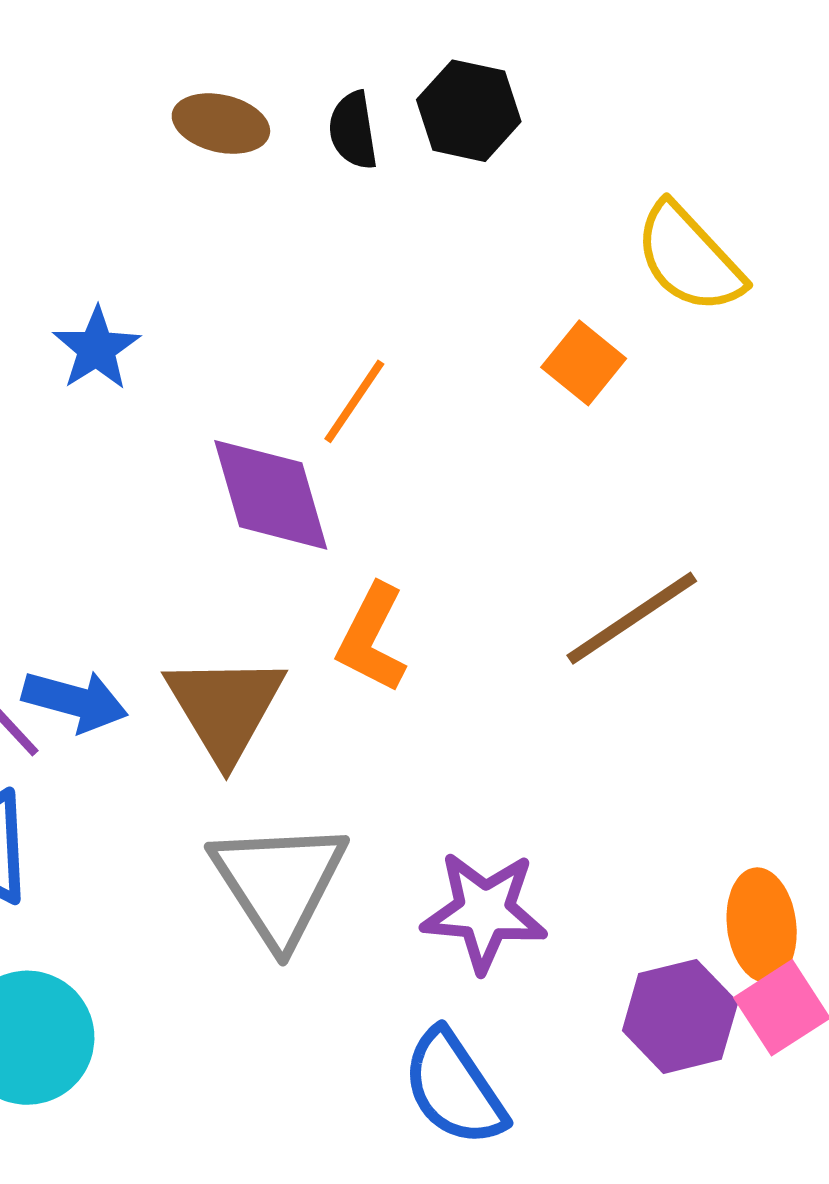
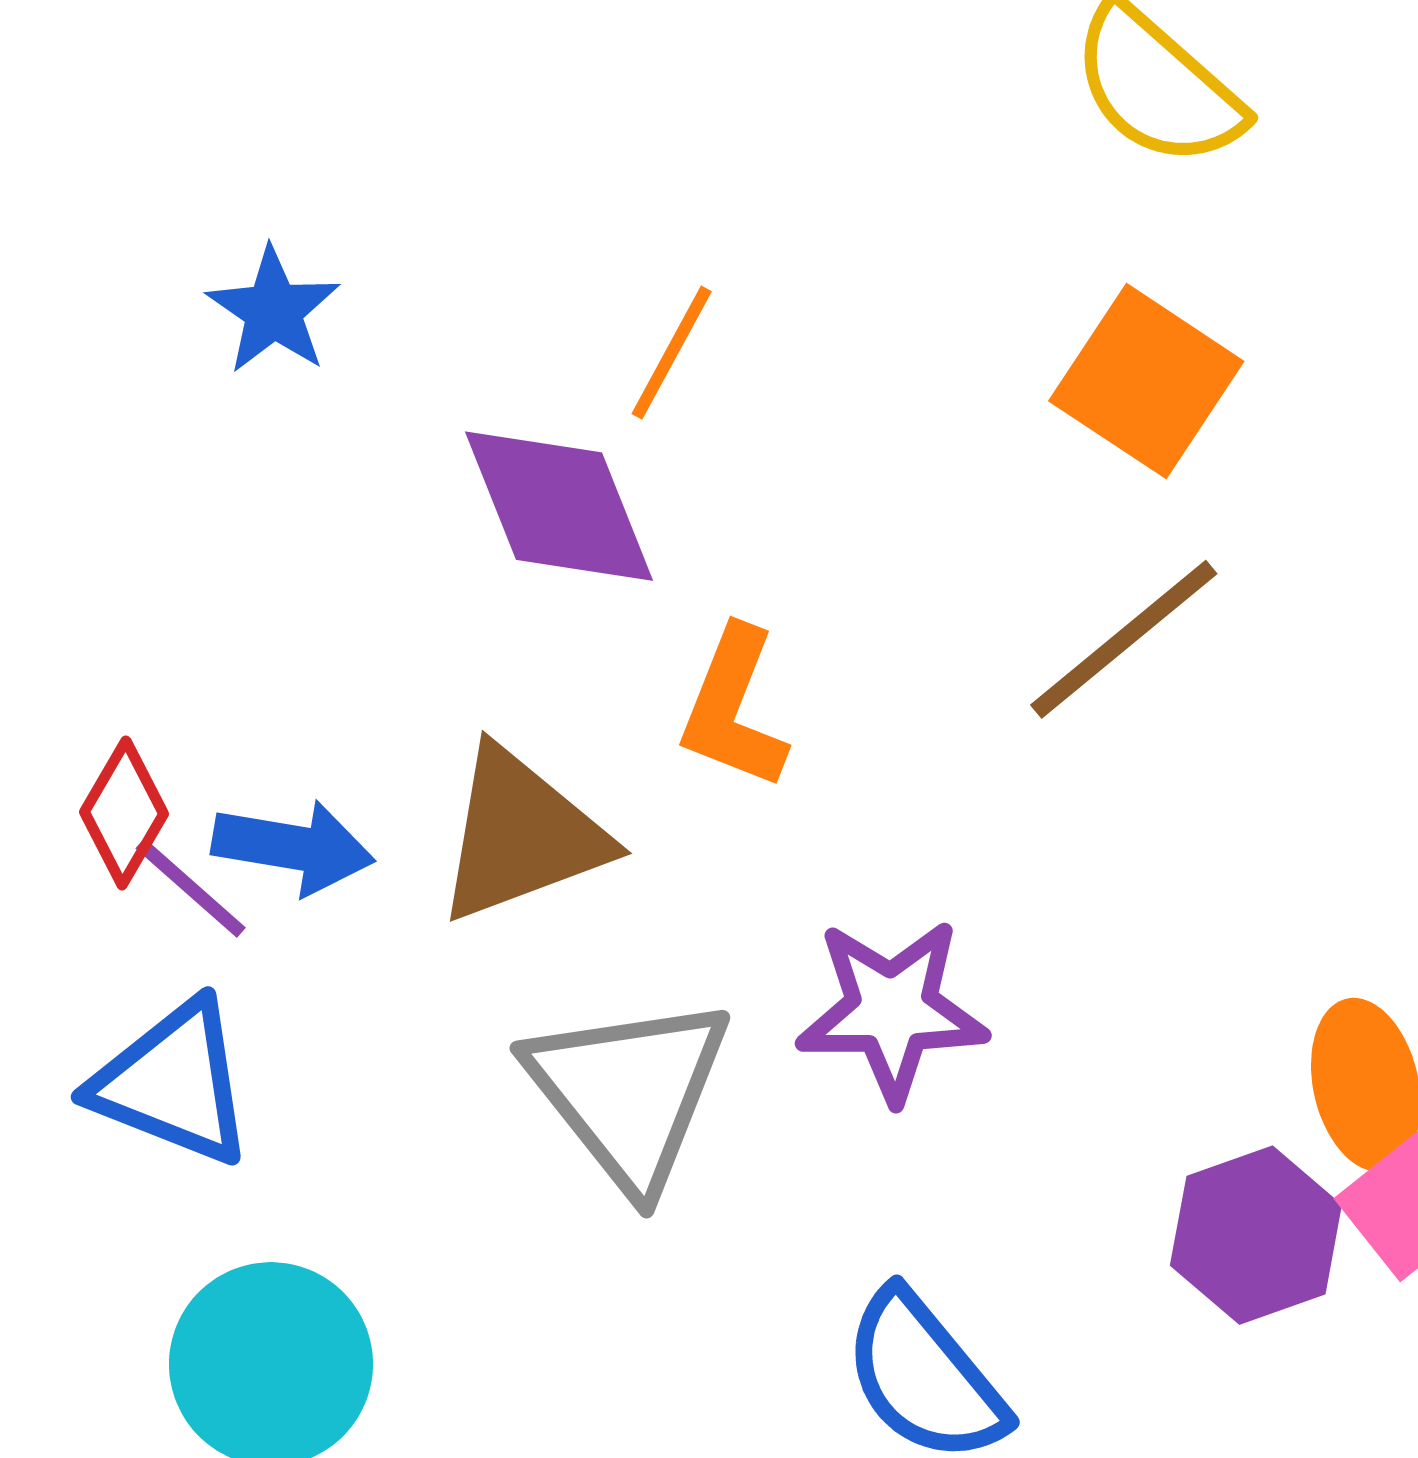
orange square: (584, 363) -> (1146, 381), moved, size x1.5
brown triangle: (225, 708) -> (521, 835), turned 46
purple star: (484, 912) -> (892, 1010), moved

